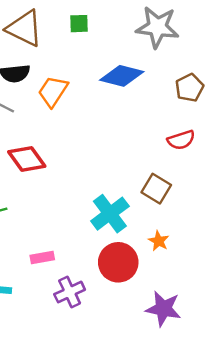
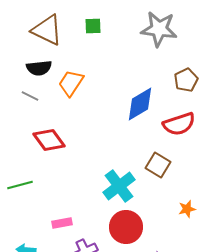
blue diamond: (122, 76) -> (140, 104), moved, turned -45
red semicircle: (181, 140) -> (179, 124), size x1.4
orange star: (159, 241) -> (187, 209), moved, turned 30

